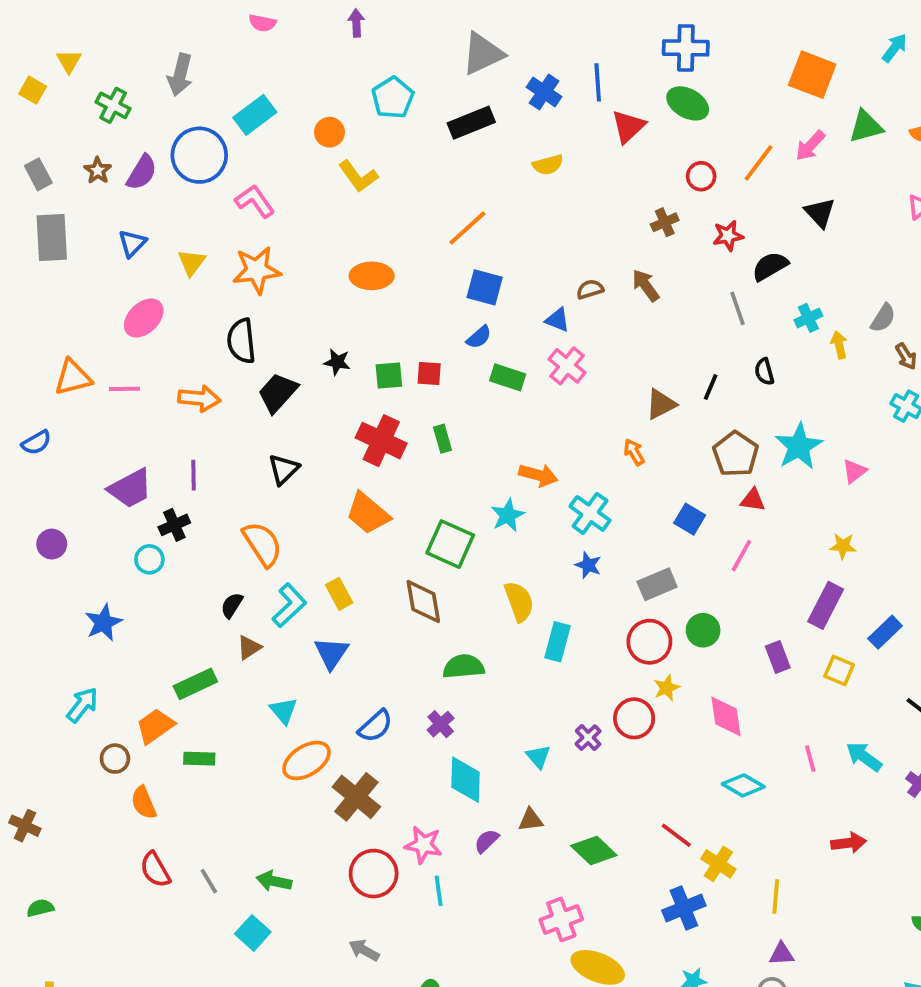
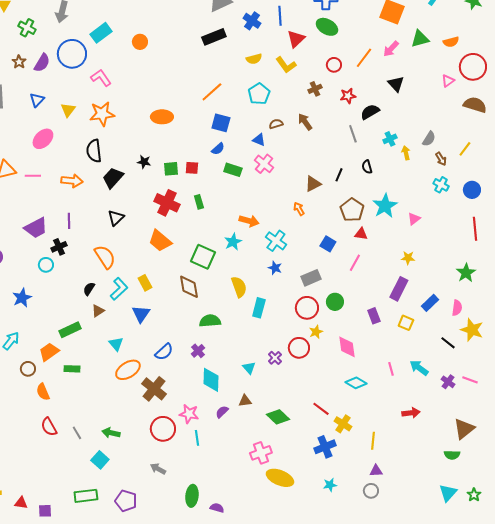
cyan pentagon: (393, 98) -> (259, 94), moved
yellow L-shape: (358, 176) -> (286, 65), moved

